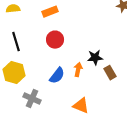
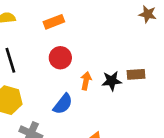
orange arrow: (78, 70) -> (86, 81), moved
brown rectangle: (110, 73) -> (136, 74), moved, turned -64

